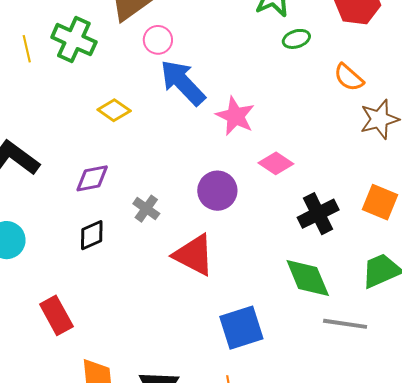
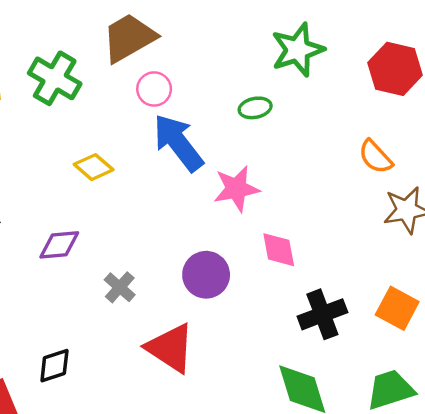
green ellipse: (296, 39) -> (255, 108), moved
pink star: (235, 116) -> (236, 189), turned 30
pink diamond: (276, 163) -> (279, 250), turned 40
black diamond: (92, 235) -> (54, 366), moved

